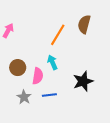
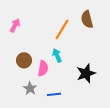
brown semicircle: (84, 24) -> (87, 19), turned -30
blue line: (49, 95) -> (54, 94), moved

